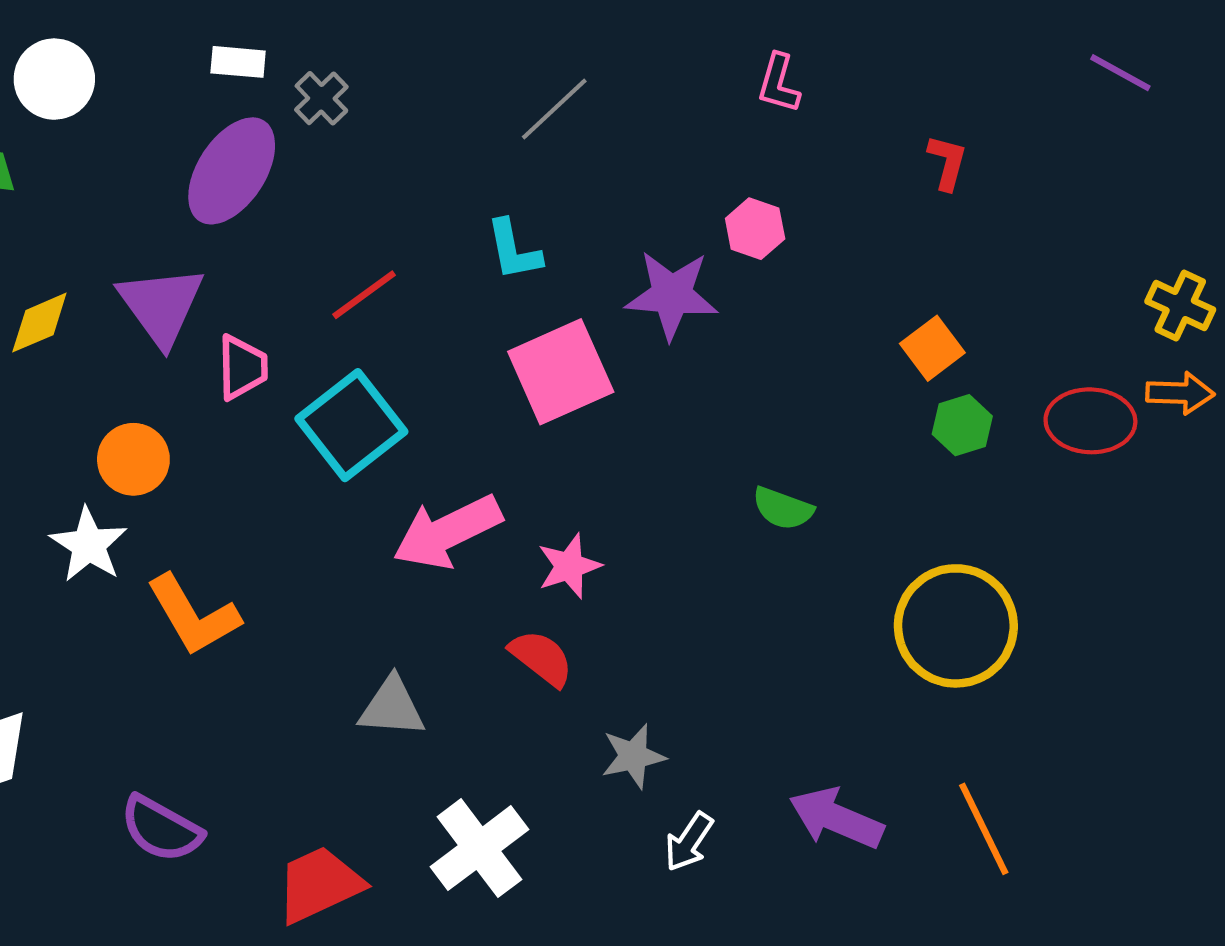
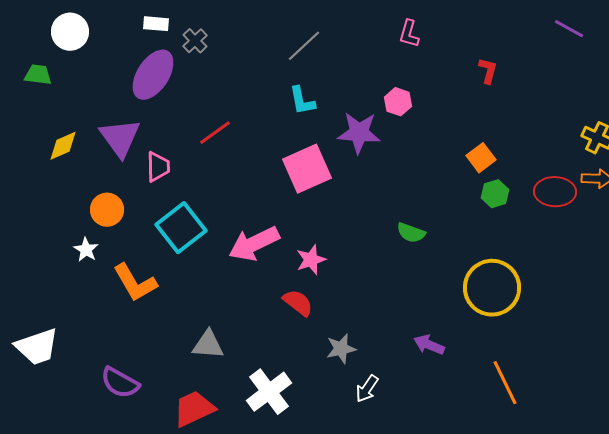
cyan L-shape: (514, 250) -> (302, 101), moved
cyan square: (351, 425) -> (181, 228), moved
white star: (89, 545) -> (86, 250), size x0.7
gray triangle: (392, 707) -> (208, 345), moved
purple arrow: (836, 818) -> (429, 345), moved, size x0.7

